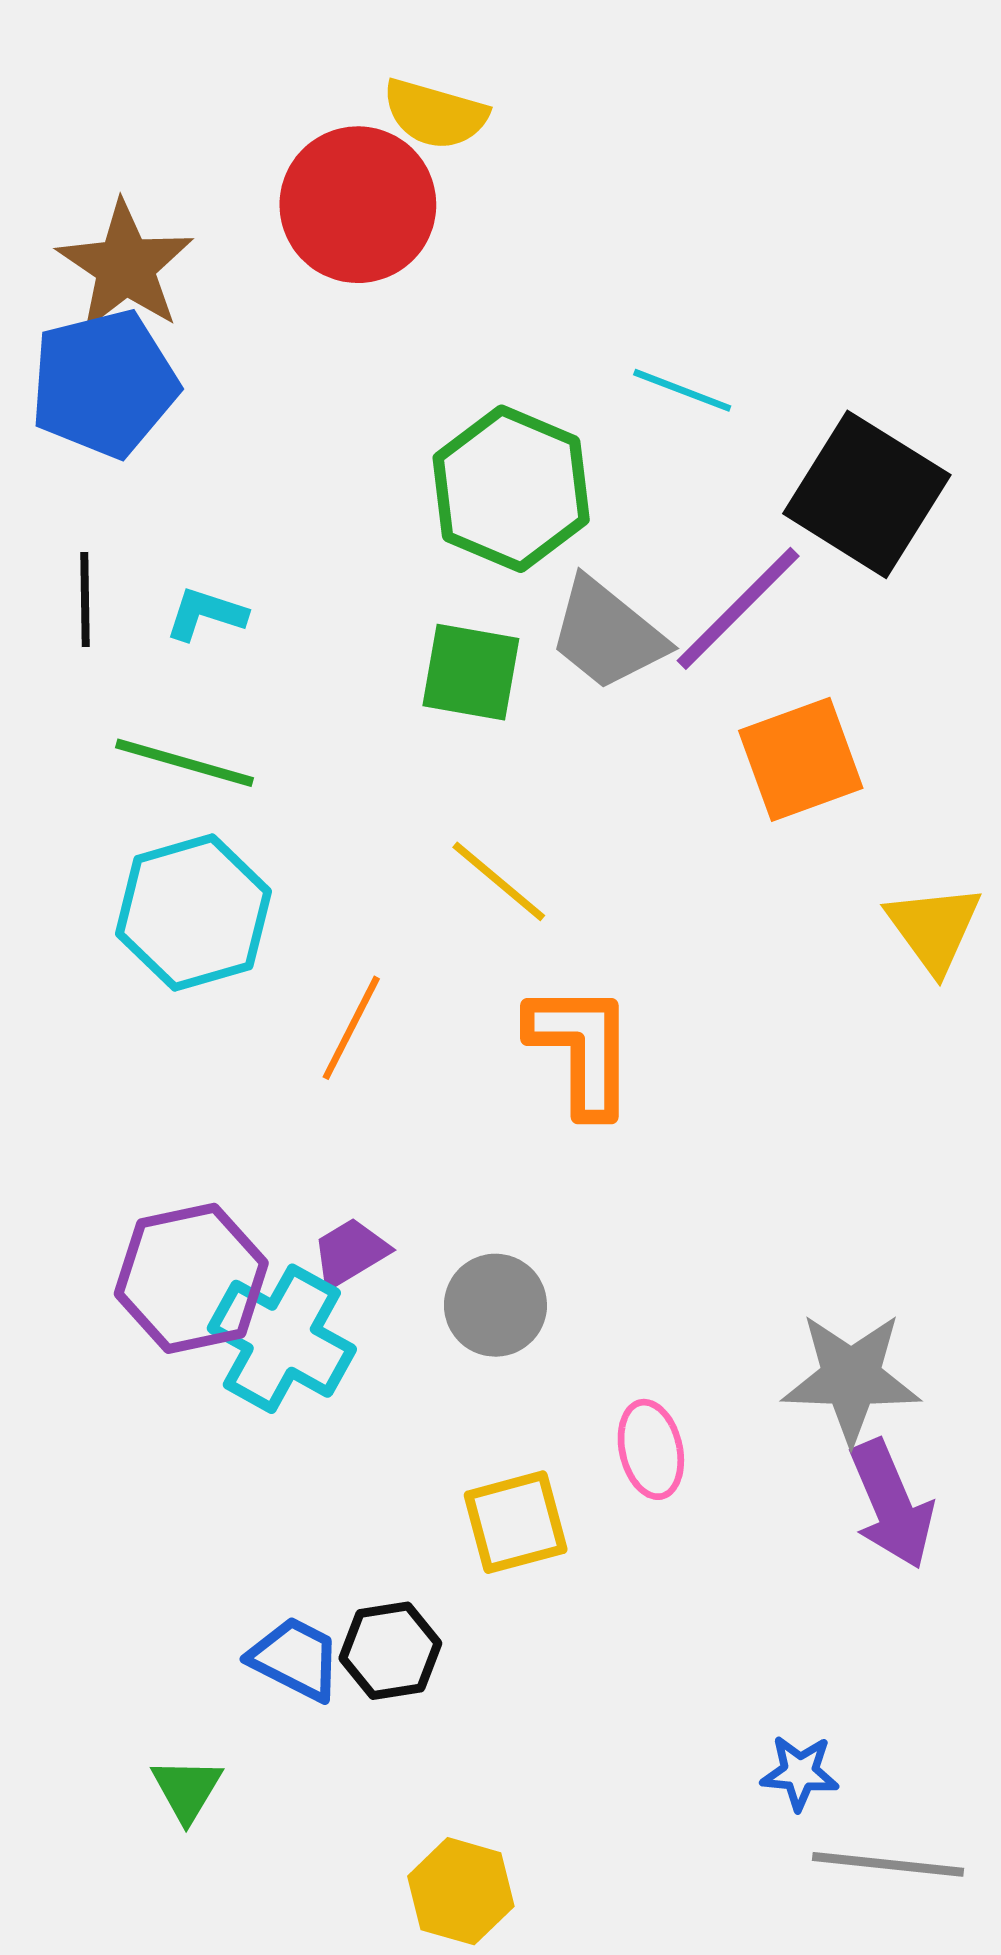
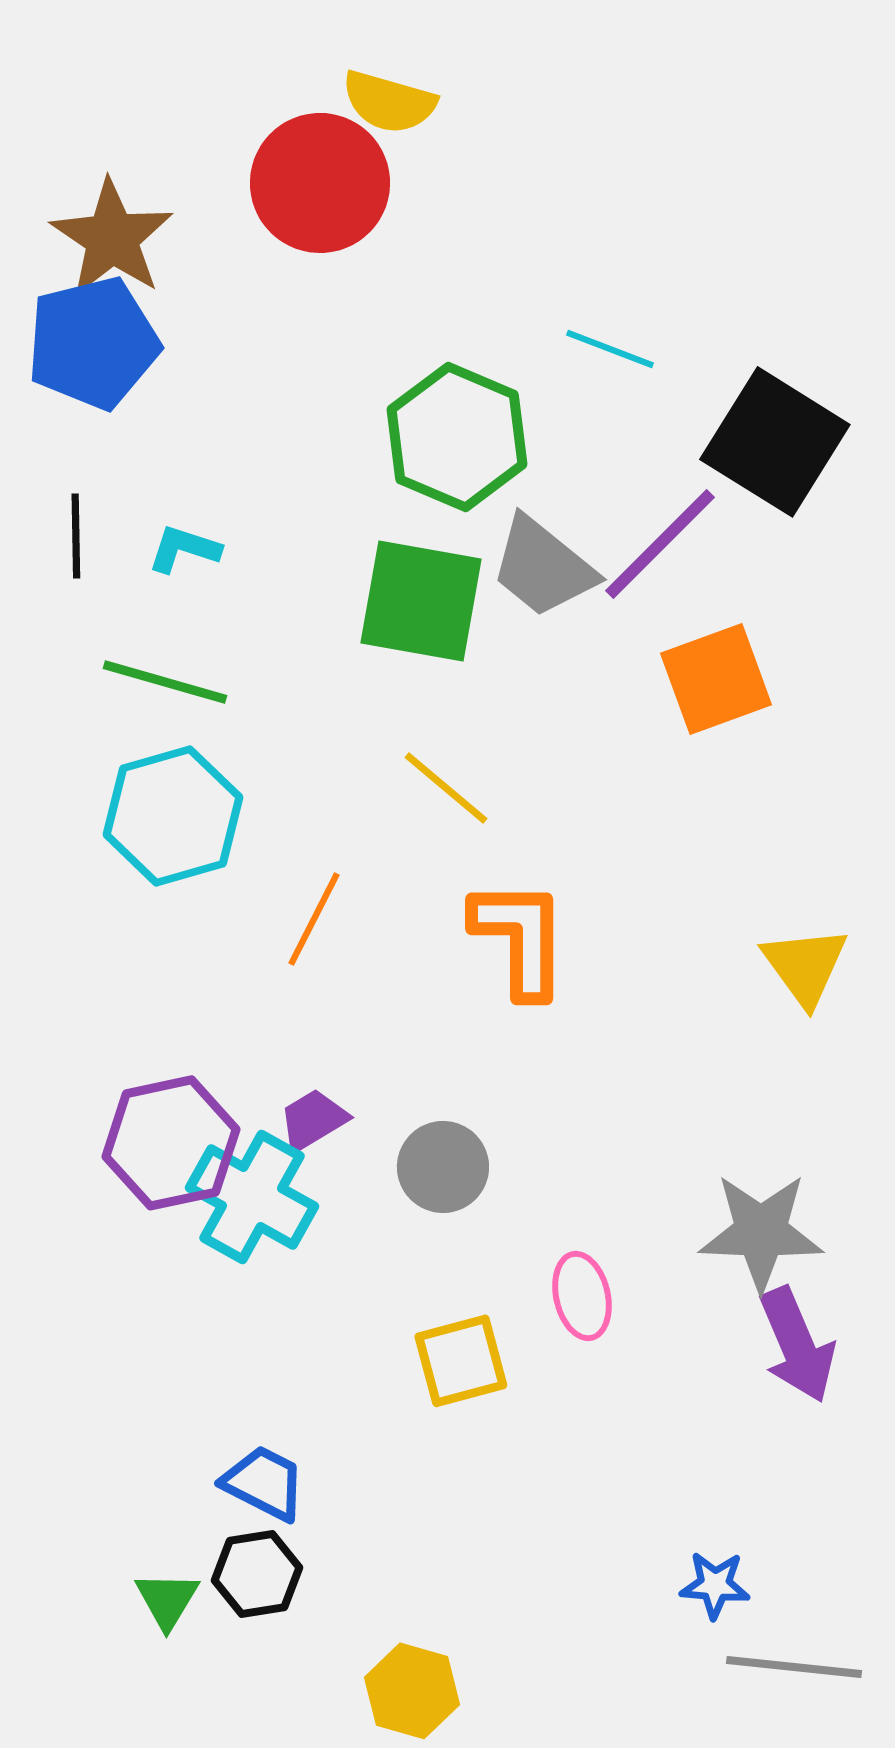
green square: (471, 672) -> (421, 601), size x1.4
yellow triangle: (934, 928) -> (805, 966), moved
black hexagon: (390, 1651) -> (257, 1574), moved

